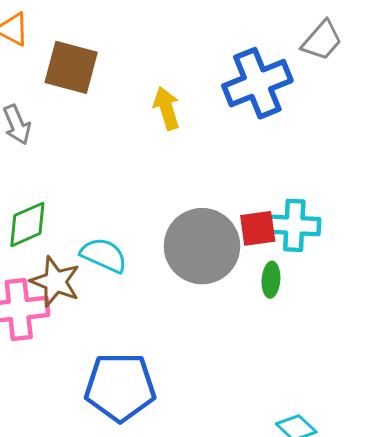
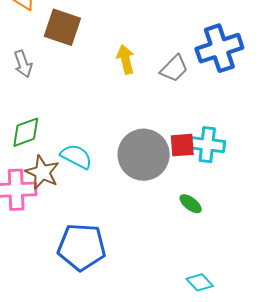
gray trapezoid: (322, 41) -> (174, 68), moved
blue cross: (257, 83) -> (219, 48), moved
green ellipse: (271, 280) -> (191, 204), moved, turned -60

